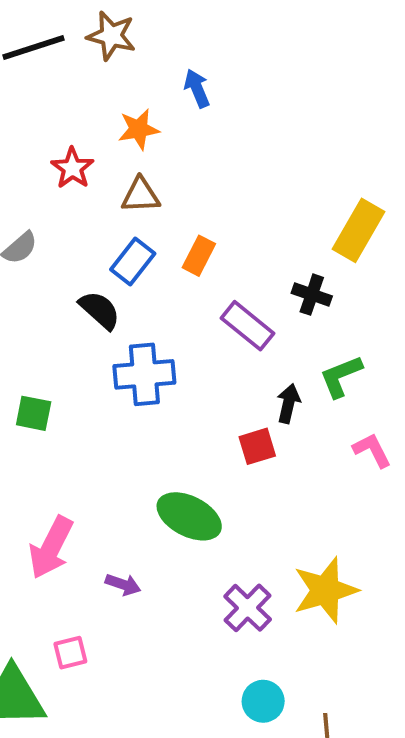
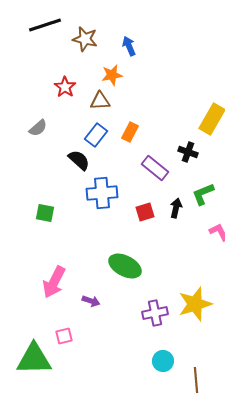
brown star: (111, 36) -> (85, 39), moved
orange star: (139, 129) -> (112, 75), moved
red square: (257, 446) -> (145, 212), moved
purple cross: (248, 608) -> (155, 313), turned 35

